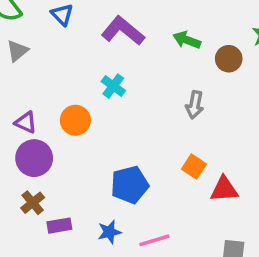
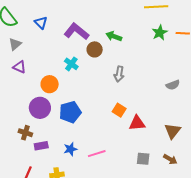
brown circle: (229, 59) -> (95, 49), moved
purple triangle: (26, 122) -> (19, 67), moved
purple circle: (34, 158) -> (40, 108), moved
blue pentagon: (130, 185) -> (70, 112), moved
brown cross: (33, 203) -> (25, 133), turned -32

